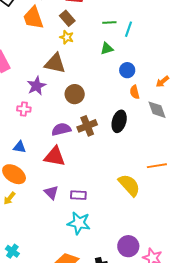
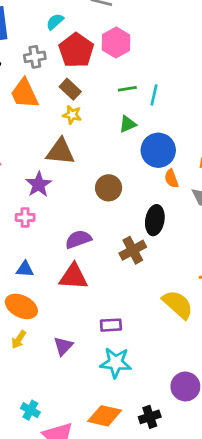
blue circle: (127, 70) -> (158, 150), size x1.6
brown circle: (75, 94) -> (109, 188), moved
brown cross: (87, 126) -> (133, 250), moved
purple triangle: (51, 193) -> (63, 346), moved, turned 35

